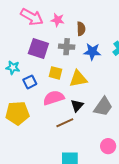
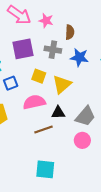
purple square: (38, 49) -> (23, 49), turned -35
yellow triangle: (78, 79) -> (62, 84), turned -36
black triangle: (77, 106) -> (58, 113), turned 40
pink circle: (108, 146) -> (82, 140), moved

